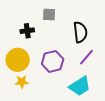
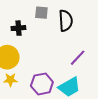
black semicircle: (80, 32) -> (66, 21), moved
purple hexagon: (53, 61) -> (42, 84), moved

